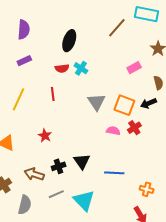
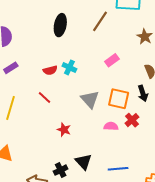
black ellipse: (69, 41) -> (60, 25), moved
pink rectangle: (134, 68) -> (112, 60), moved
red line: (53, 94) -> (44, 98), turned -32
black arrow: (148, 103) -> (143, 93), turned -77
red star: (45, 136) -> (64, 130), moved

